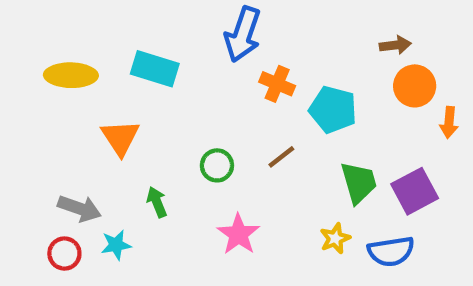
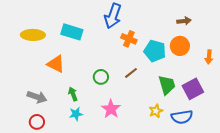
orange circle: (415, 86) -> (180, 46), moved
orange triangle: (120, 138) -> (56, 64), turned -30
cyan star: (116, 245) -> (76, 114), moved
red circle: (64, 254) -> (37, 122), moved

